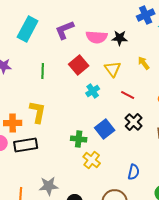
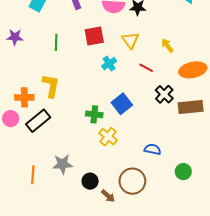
yellow arrow: (144, 63) -> (167, 46), moved
red square: (79, 65) -> (94, 36), turned 30
black cross: (134, 122) -> (164, 94), moved
black rectangle: (26, 145) -> (38, 121), turned -30
blue semicircle: (134, 172) -> (153, 149), turned -91

